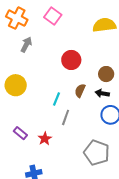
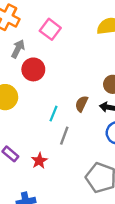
pink square: (53, 16) -> (50, 29), moved
red circle: (71, 60) -> (33, 69), moved

